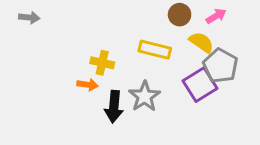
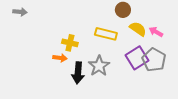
pink arrow: (216, 16) -> (156, 32), moved, turned -120
gray pentagon: (220, 66) -> (154, 60), moved

